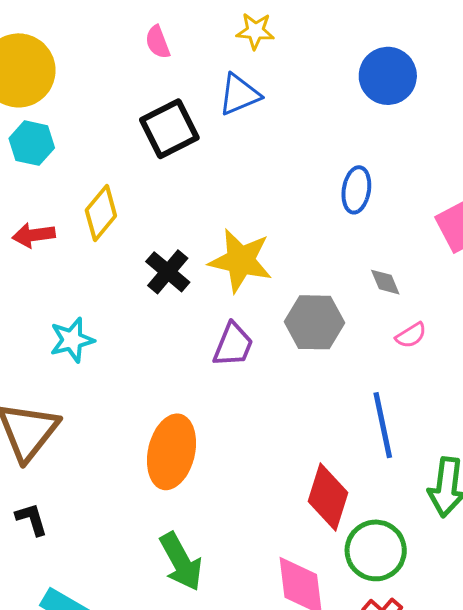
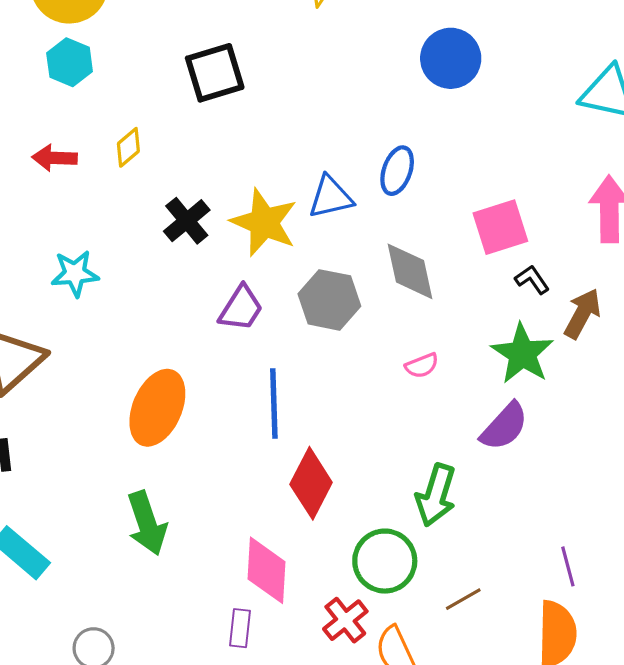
blue triangle: (239, 95) -> (331, 197), moved
yellow diamond: (101, 213) -> (128, 147), size x0.7
gray diamond: (385, 282) -> (410, 271), size x1.8
pink semicircle: (411, 335) -> (422, 366), moved
blue line: (383, 425) -> (274, 403), moved
green circle: (376, 550) -> (385, 561), moved

